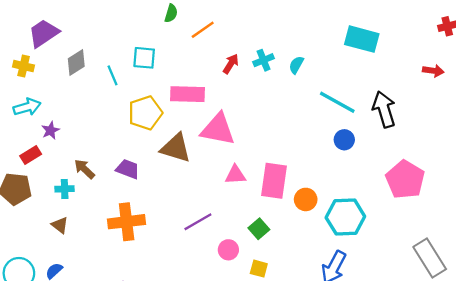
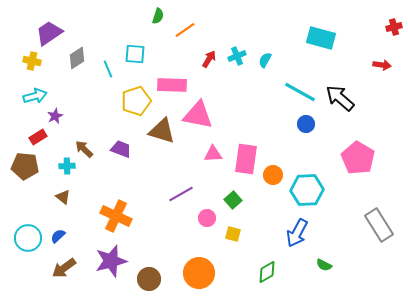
black arrow: (384, 109) -> (340, 98), turned -32
orange cross: (127, 222) -> (116, 216), moved, turned 32

